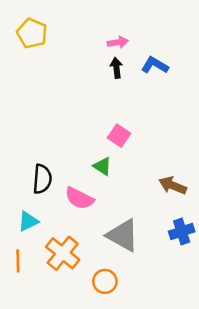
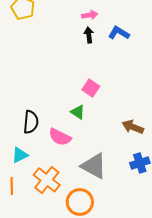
orange circle: (105, 281) -> (80, 202), size x1.4

